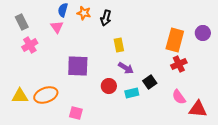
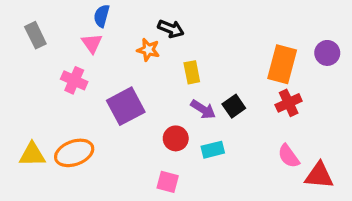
orange star: (84, 13) -> (148, 50), moved
black arrow: (106, 18) -> (171, 29), turned -84
pink cross: (30, 45) -> (74, 80), moved, turned -35
purple square: (78, 66) -> (126, 106), turned -30
black square: (150, 82) -> (234, 106), moved
pink square: (76, 113) -> (168, 182), moved

